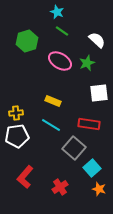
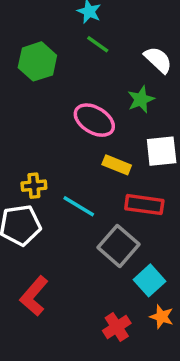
pink ellipse: (60, 61) -> (94, 120), moved
yellow rectangle: (53, 101) -> (117, 165), moved
yellow cross: (16, 113) -> (34, 186), moved
red cross: (60, 187) -> (117, 327), moved

